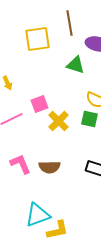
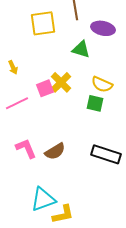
yellow cross: (58, 121) -> (61, 82), moved
brown semicircle: (50, 167) -> (55, 151), turned -30

